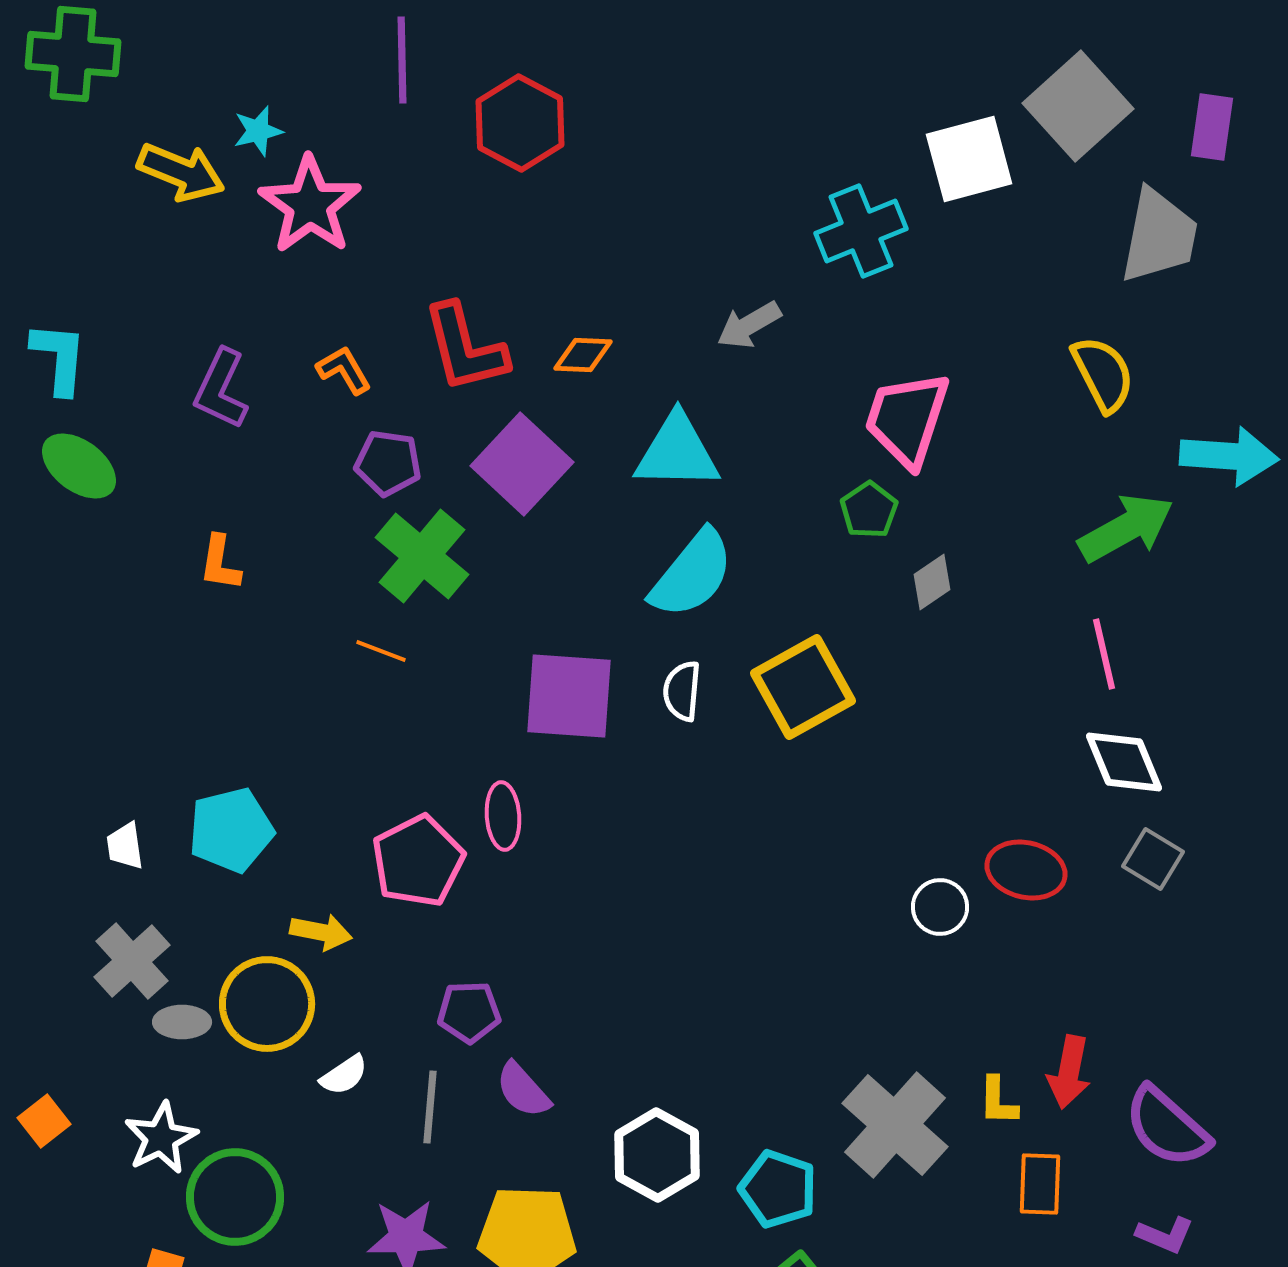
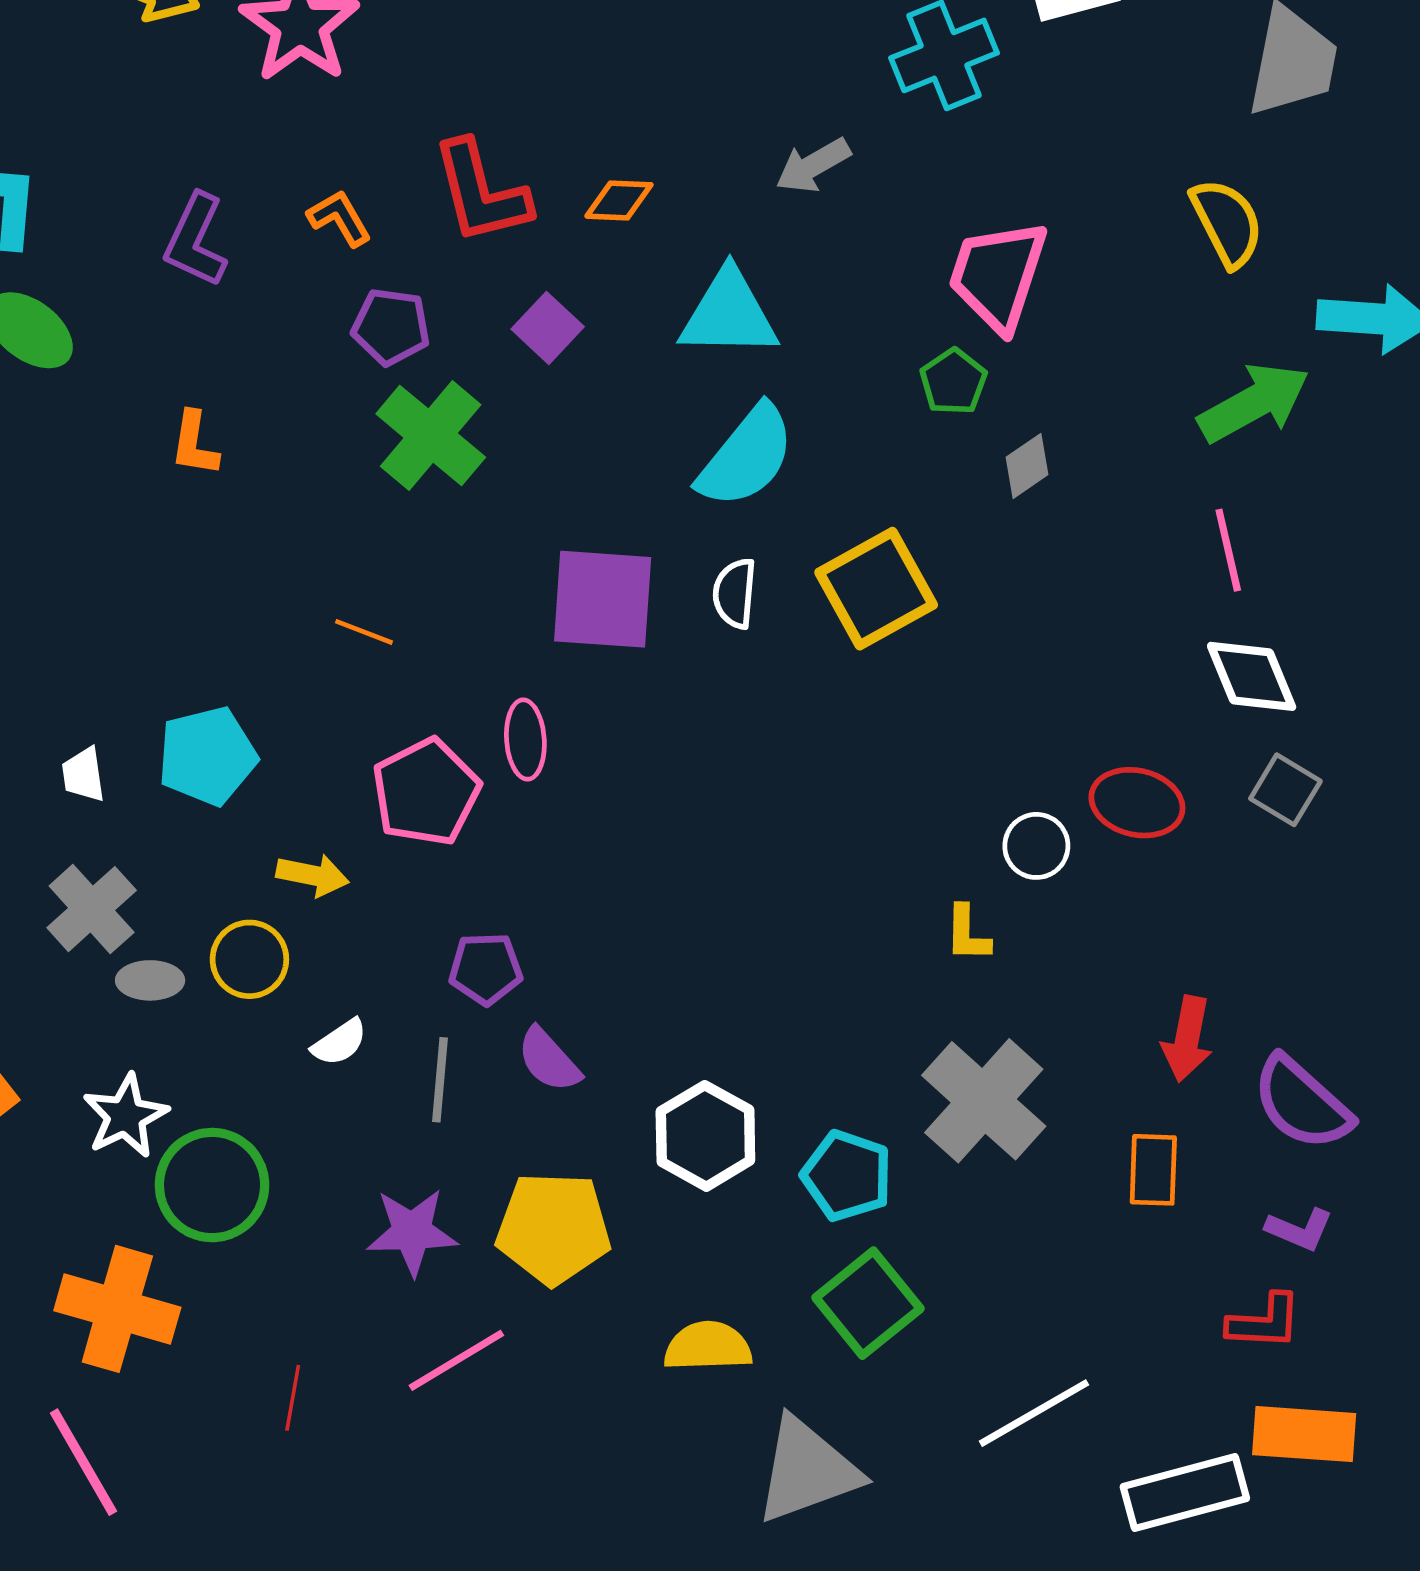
purple square: (522, 464) -> (548, 328), size x0.6
orange line: (381, 651) -> (364, 632), moved
yellow circle: (267, 1004) -> (249, 959), size x0.7
yellow L-shape: (998, 1101) -> (967, 934), moved

